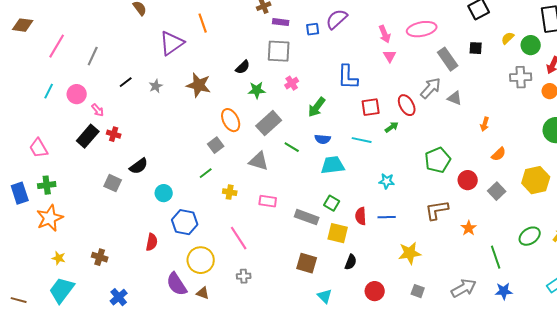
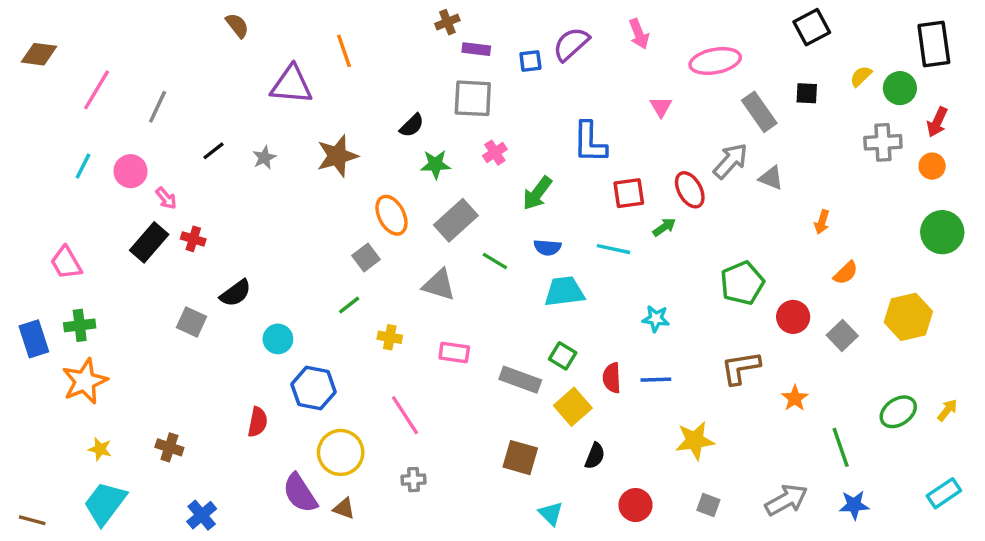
pink arrow: (385, 34) -> (639, 34), moved
purple triangle: (172, 43) -> (291, 85), turned 40
brown star: (199, 85) -> (337, 156), turned -30
yellow square: (338, 233) -> (573, 407), turned 35

